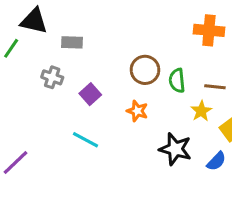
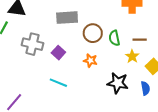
gray rectangle: (72, 42) -> (67, 18), moved, size x1.5
gray cross: (52, 77) -> (33, 44), size x1.5
blue semicircle: (216, 161) -> (145, 88), turned -48

